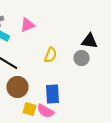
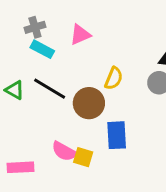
brown circle: (18, 87) -> (89, 103), moved
pink semicircle: (46, 111) -> (64, 151), moved

